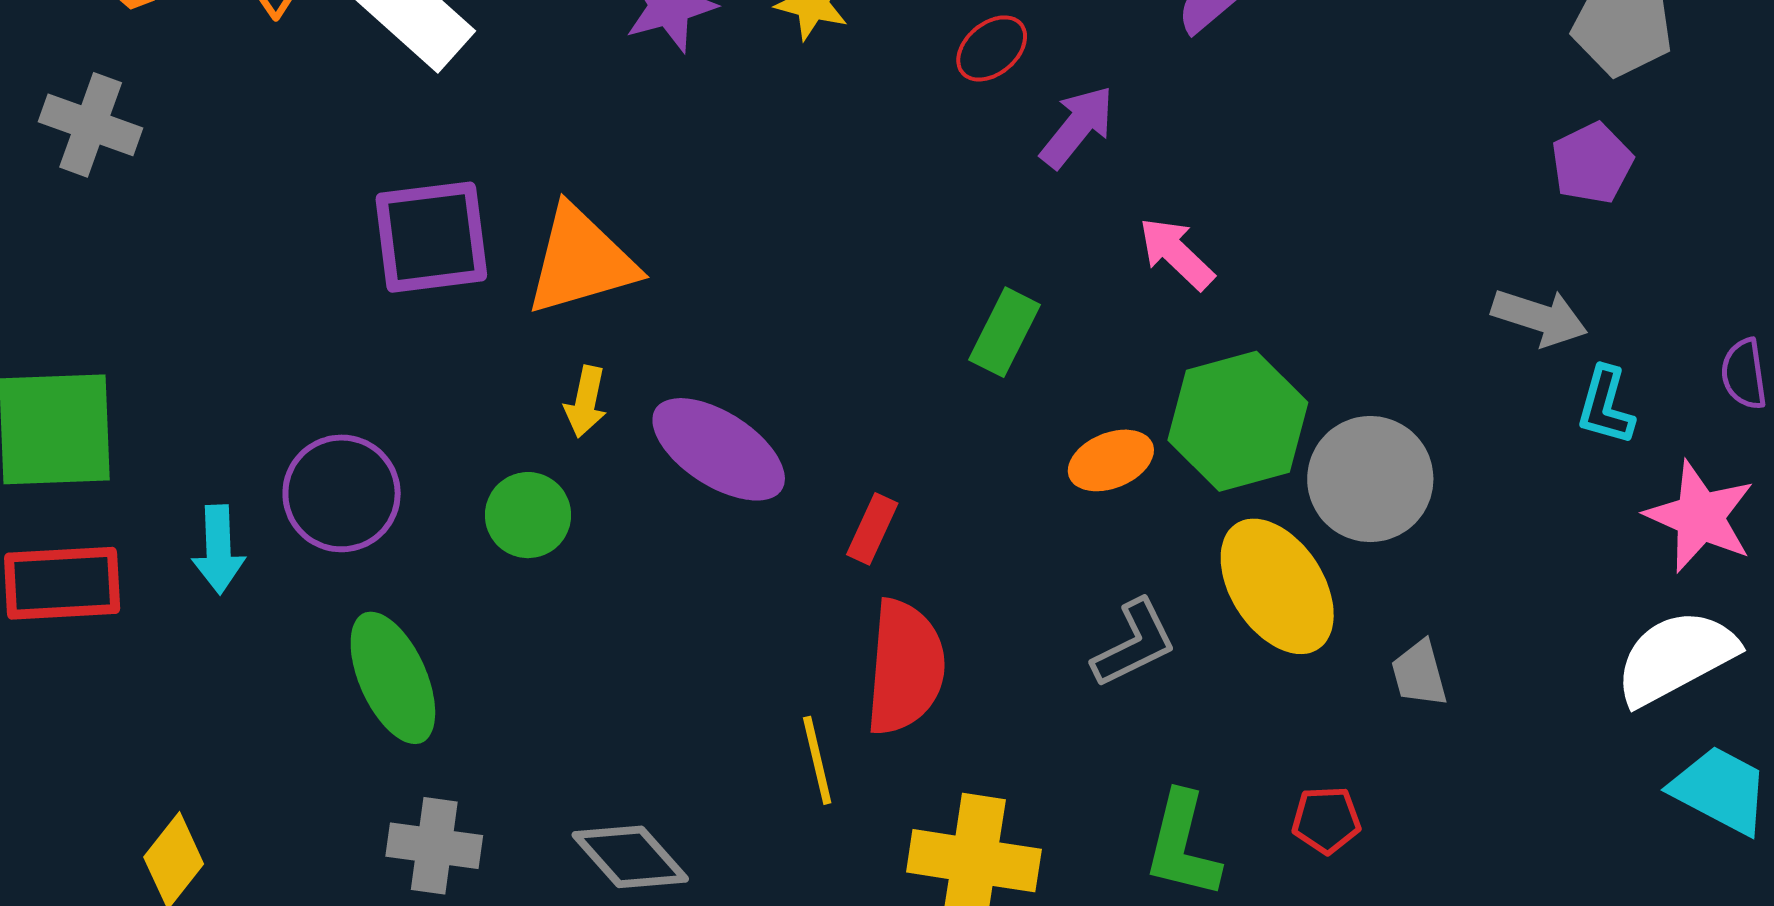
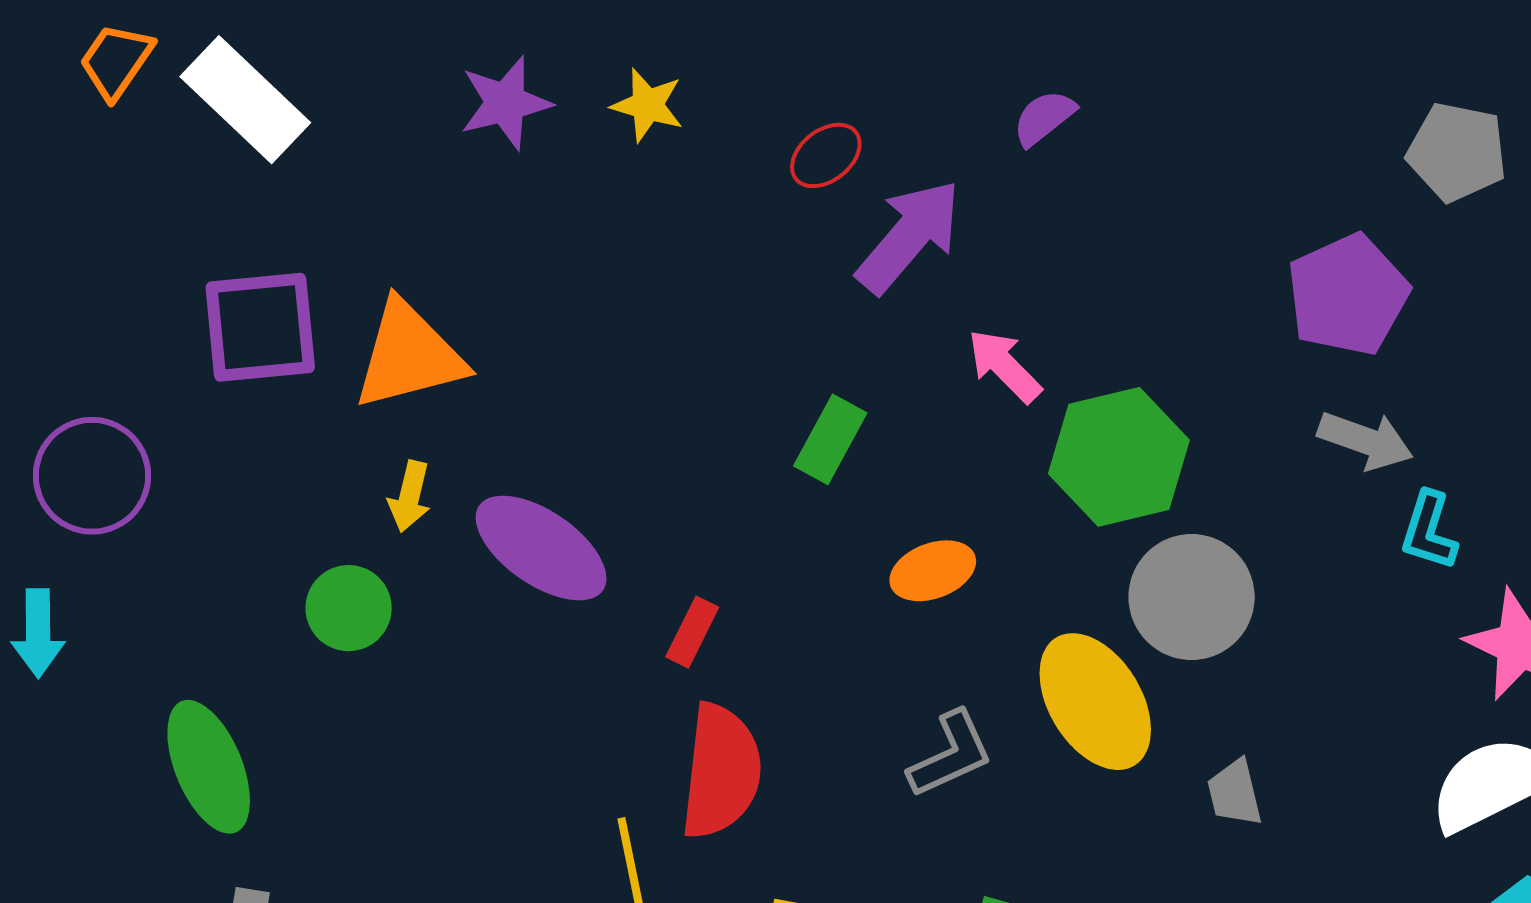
purple arrow: (1077, 127) -> (909, 236), size x1.4
purple pentagon: (1592, 163) -> (1348, 295), moved, size x1.5
green hexagon: (1238, 421) -> (1119, 457), moved
purple circle: (342, 493) -> (92, 476), moved

